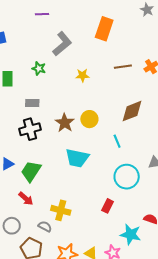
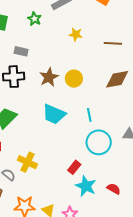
brown line: (123, 67) -> (113, 43), moved
cyan line: (117, 141) -> (89, 115), moved
cyan star: (131, 234) -> (86, 186), moved

